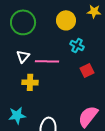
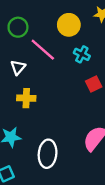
green circle: (23, 22) -> (18, 27), size x0.7
pink line: (47, 61) -> (43, 50), moved, turned 40

